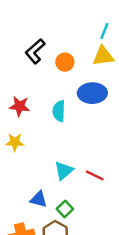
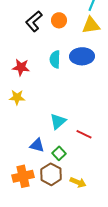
orange circle: (65, 62) -> (59, 20), moved
cyan semicircle: (59, 111) -> (55, 59), moved
red line: (95, 175) -> (84, 134), moved

